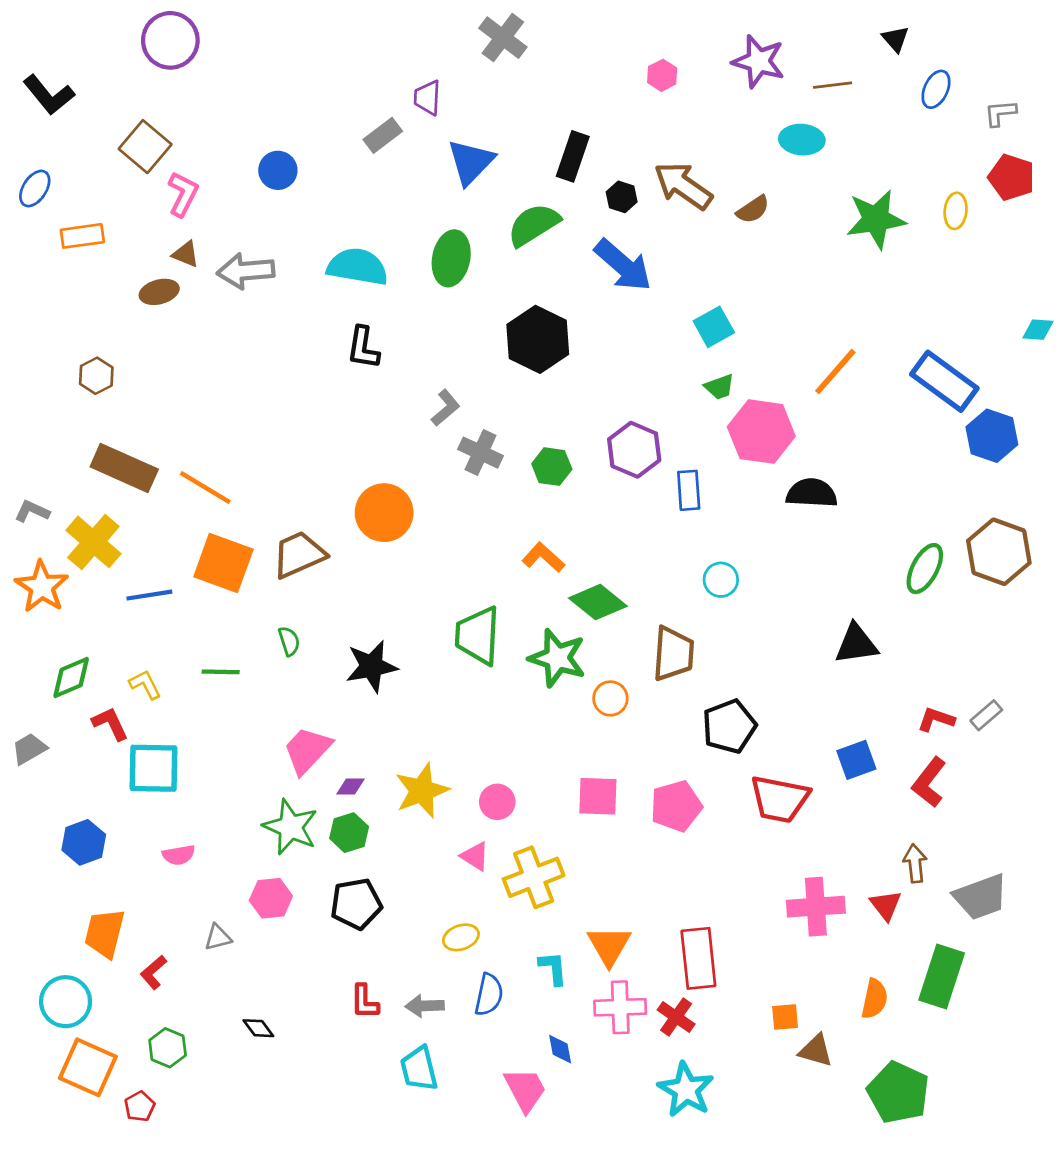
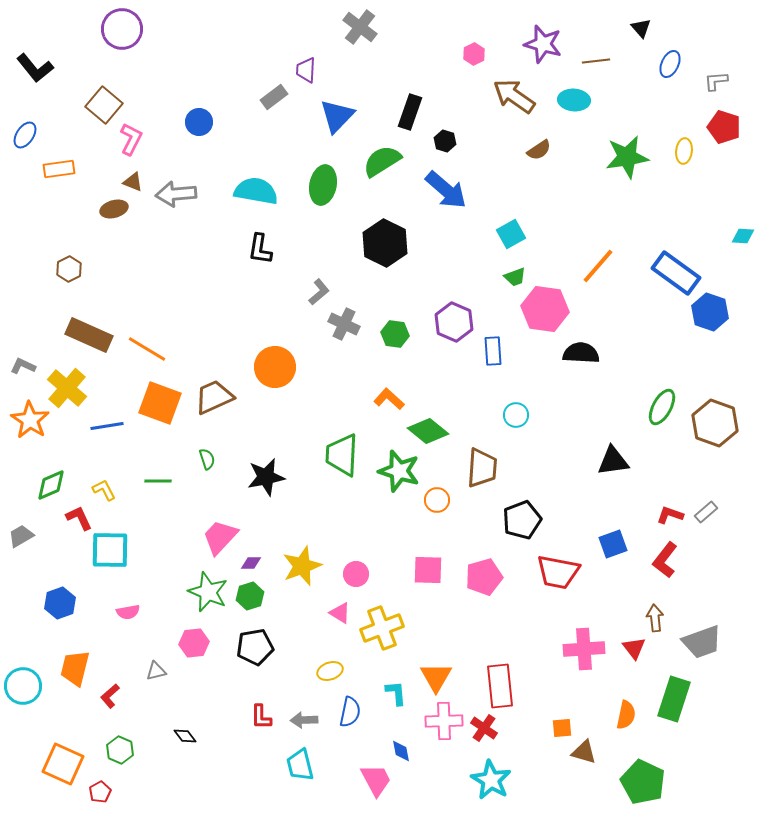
brown arrow: (683, 186) -> (514, 96), moved
brown hexagon: (999, 552) -> (715, 423), moved
cyan circle: (66, 1002) -> (23, 686), moved

